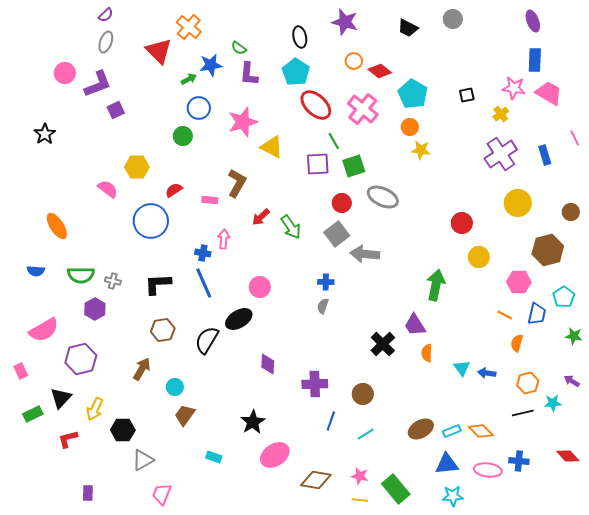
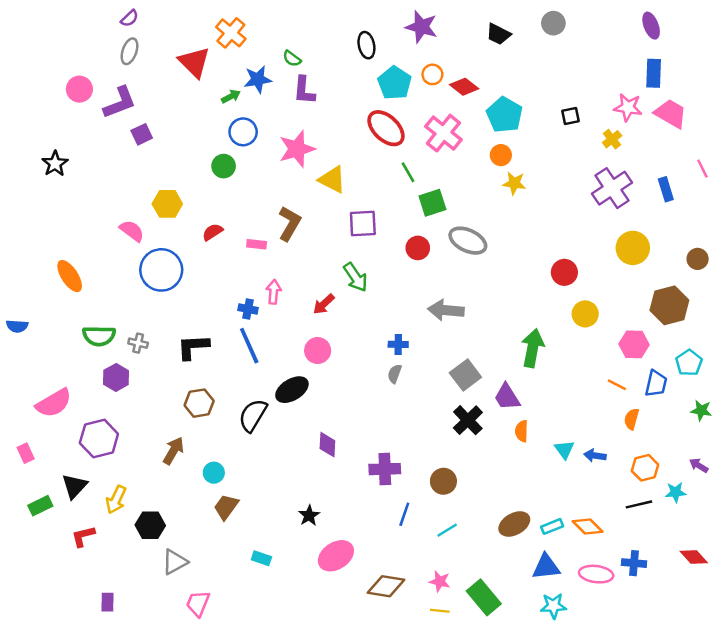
cyan pentagon: (296, 72) -> (395, 83), moved
purple square: (318, 164) -> (363, 223), moved
red arrow: (261, 217) -> (324, 304), moved
blue circle: (151, 221) -> (161, 270), moved
gray square: (337, 234) -> (465, 375), moved
blue semicircle: (36, 271) -> (17, 326), moved
black star: (253, 422) -> (309, 515), size x0.7

